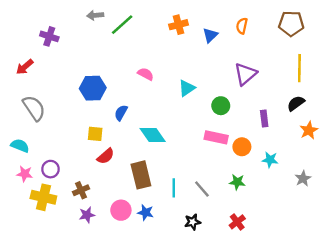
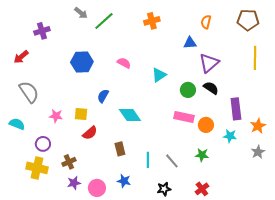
gray arrow: (95, 15) -> (81, 13), turned -136
blue triangle: (210, 35) -> (190, 43), moved, turned 40
purple cross: (49, 36) -> (42, 31), turned -35
blue hexagon: (93, 88) -> (82, 62), moved
black semicircle: (296, 103) -> (211, 88), moved, turned 70
purple rectangle: (264, 119) -> (236, 109), moved, size x1.5
orange star: (309, 130) -> (258, 126), moved
pink star: (25, 174) -> (56, 116), moved
brown rectangle: (141, 175) -> (120, 149), size x0.6
pink circle: (121, 210) -> (97, 188), moved

